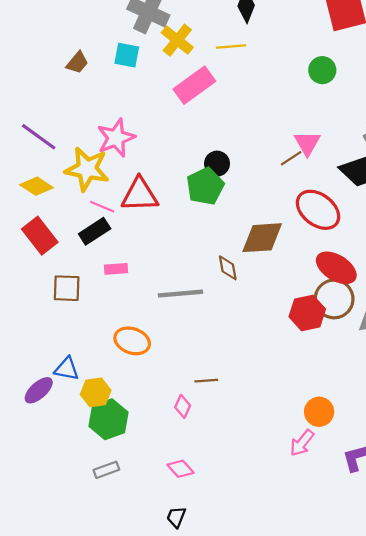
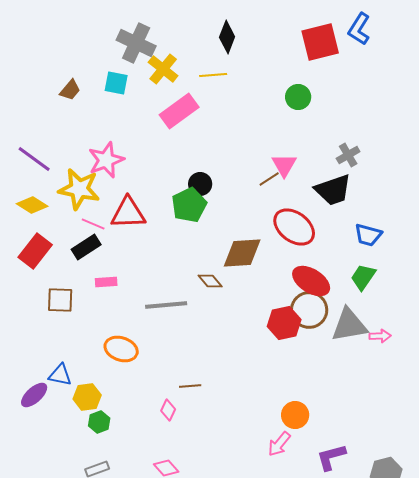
red rectangle: (40, 236) -> (35, 251), turned 76
brown diamond: (228, 268) -> (210, 281), turned -30
green hexagon: (109, 419) -> (99, 422), size x0.6

